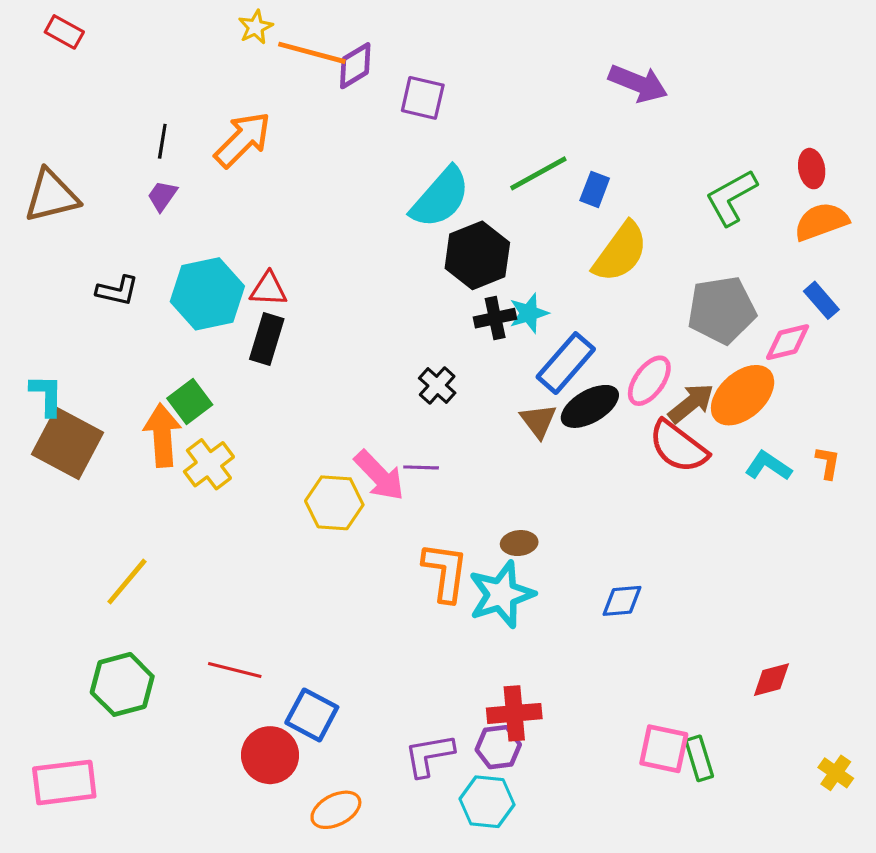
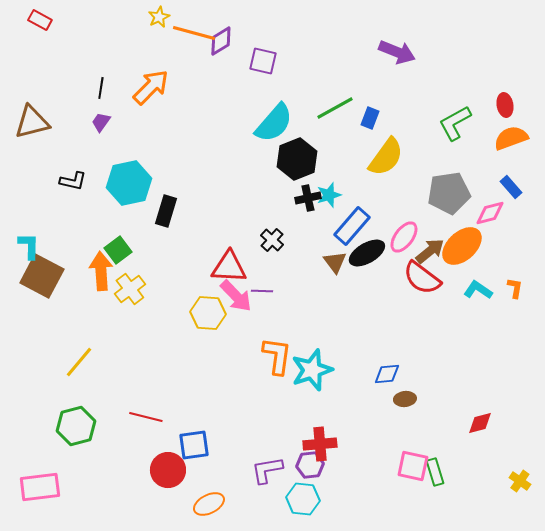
red triangle: (268, 289) -> (229, 267), moved, size x1.5
brown ellipse: (519, 543) -> (405, 399), moved
blue square: (312, 715) -> (194, 445), turned -36

